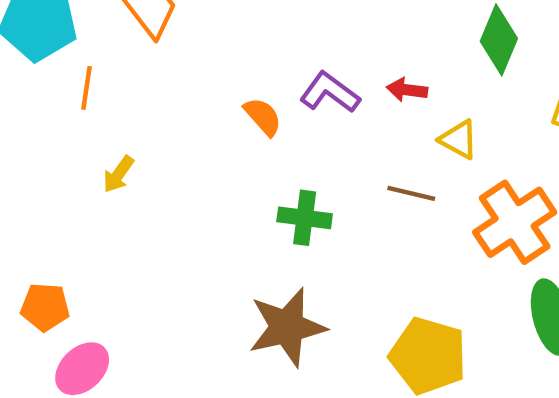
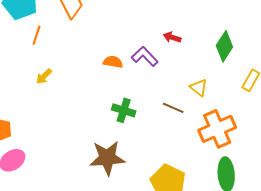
red arrow: (407, 90) -> (172, 37), moved
orange semicircle: (263, 117) -> (113, 62), turned -48

